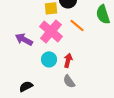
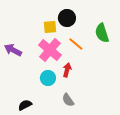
purple arrow: (24, 39) -> (13, 50), moved
red arrow: (68, 60) -> (67, 70), moved

